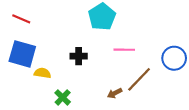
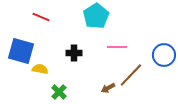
red line: (21, 19) -> (41, 17), moved

